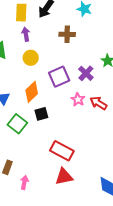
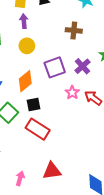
brown cross: (67, 34) -> (74, 30), moved
red rectangle: (62, 151) -> (38, 129), moved
pink arrow: (24, 182) -> (20, 178), moved

